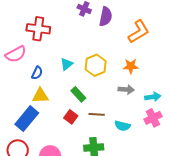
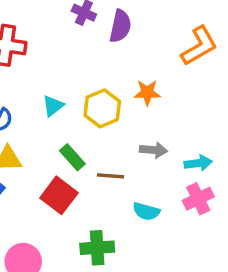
orange L-shape: (139, 32) -> (199, 46), moved
orange star: (131, 66) -> (147, 93), moved
brown line: (97, 114) -> (111, 176), moved
red square: (71, 117) -> (59, 195), size x1.5

